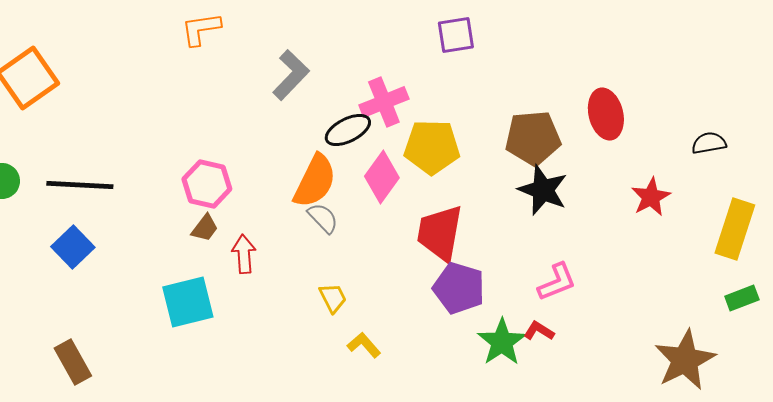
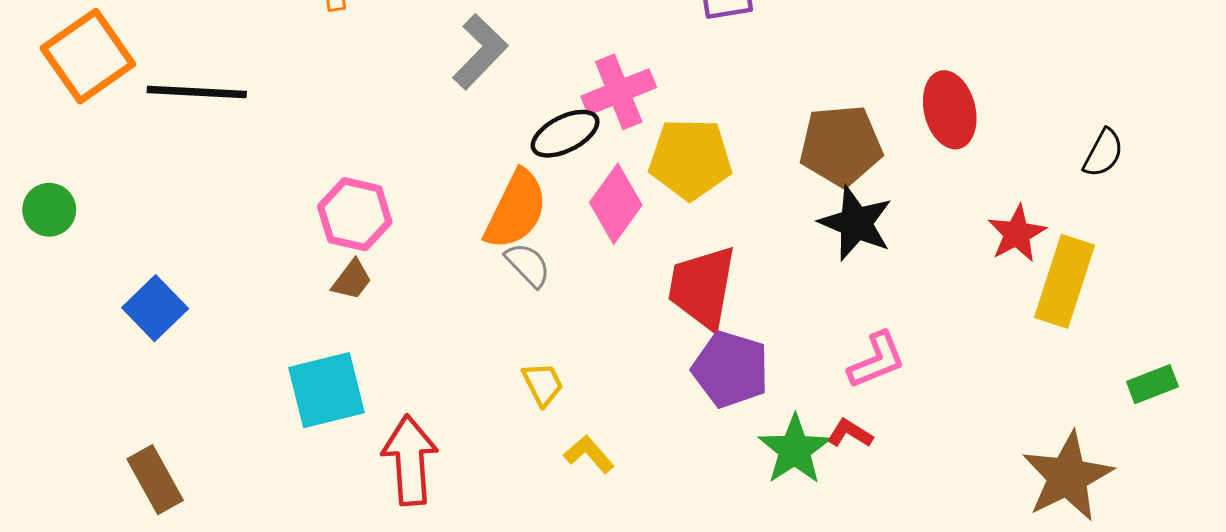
black semicircle: (709, 143) -> (1103, 153), turned 128
black line: (80, 185) -> (197, 92), moved
yellow rectangle: (735, 229) -> (1065, 281), moved
red arrow: (244, 254) -> (410, 460), moved, size x1.5

